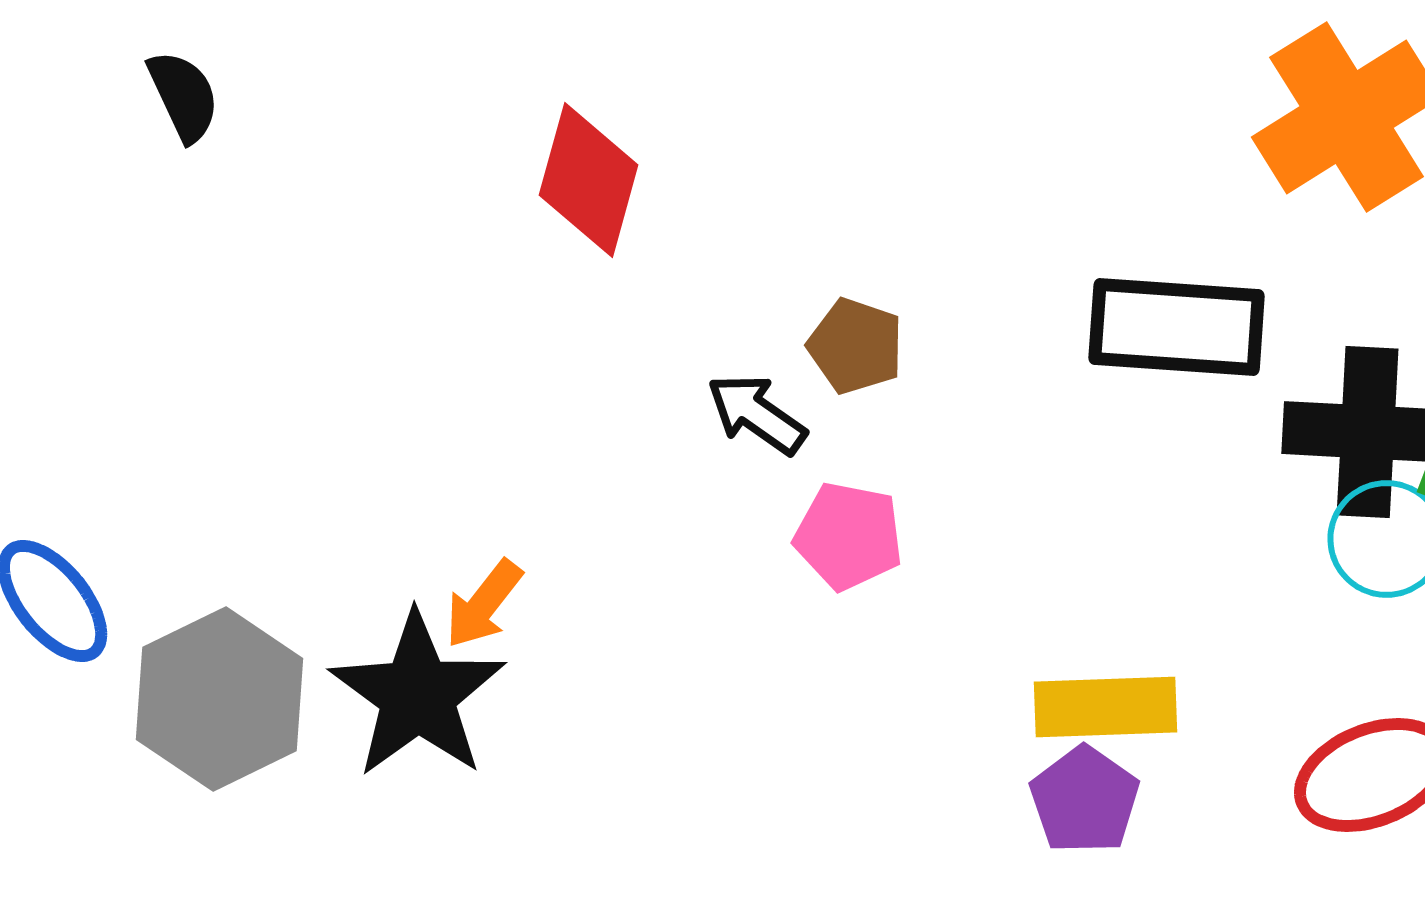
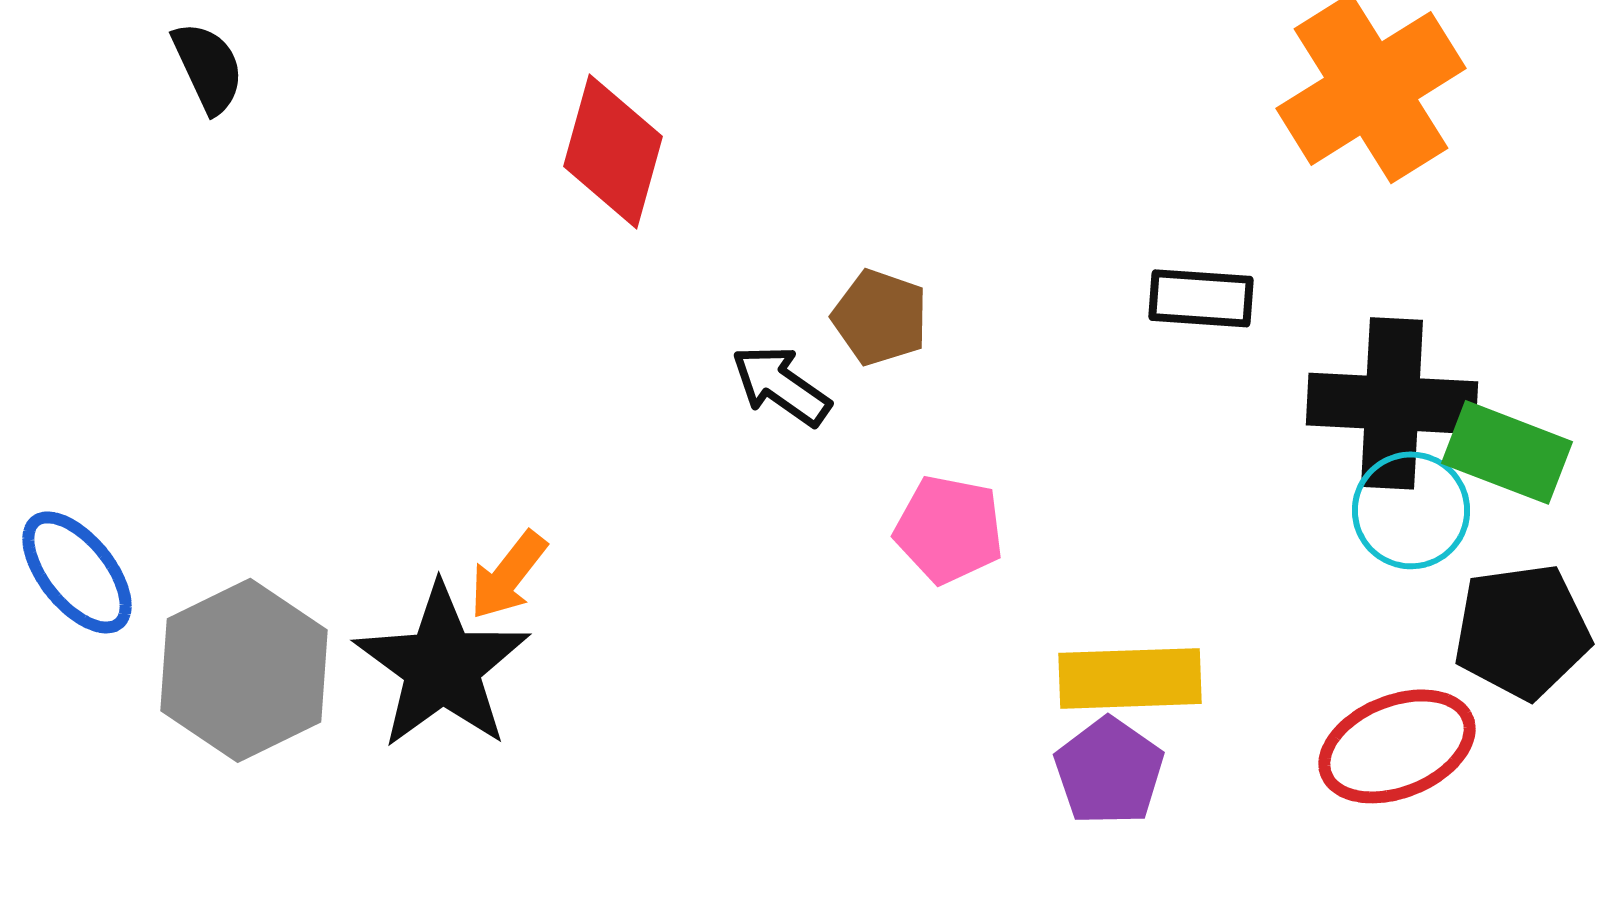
black rectangle: (1177, 327) -> (1201, 298), size x0.6
pink pentagon: (849, 536) -> (949, 529), moved

